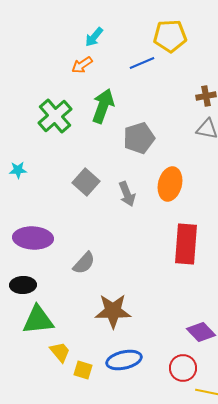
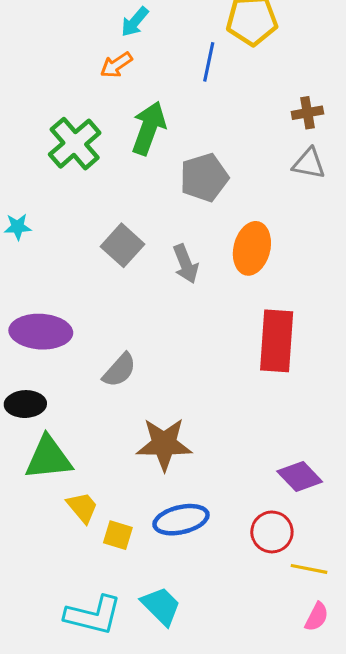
blue line: (142, 63) -> (209, 62), turned -55

